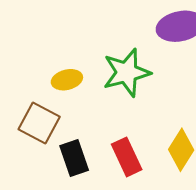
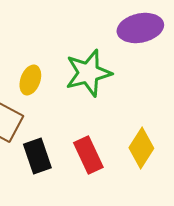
yellow ellipse: (67, 80) -> (30, 80), turned -56

